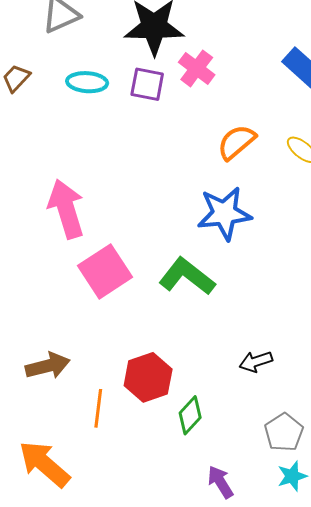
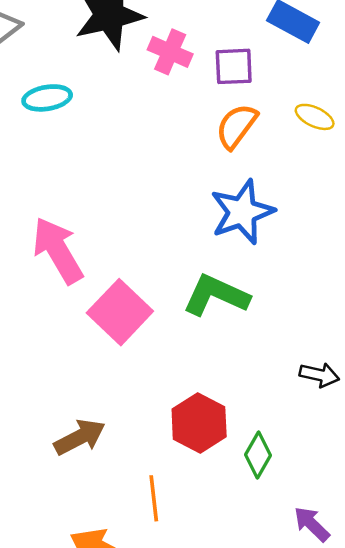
purple square: (147, 84) -> (234, 66), moved
black arrow: (256, 362) -> (319, 375), turned -136
orange line: (98, 408) -> (154, 498), moved

